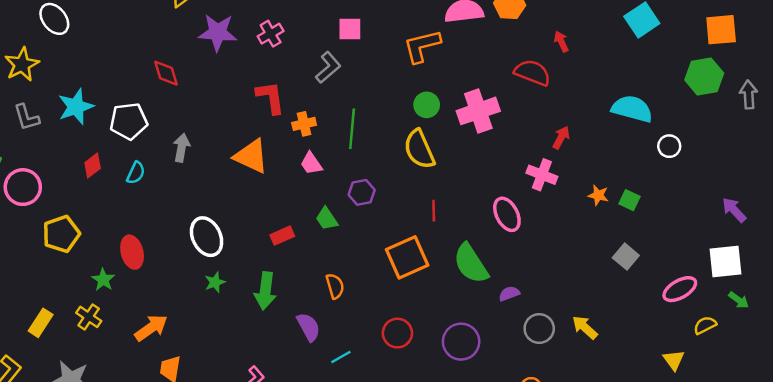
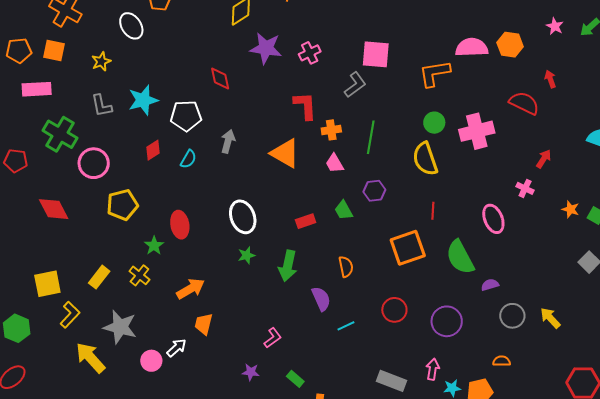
pink square: (350, 29) -> (376, 54), size x1.4
yellow star: (22, 65) -> (101, 61), size x0.7
pink cross: (542, 175) -> (525, 188), size x0.7

